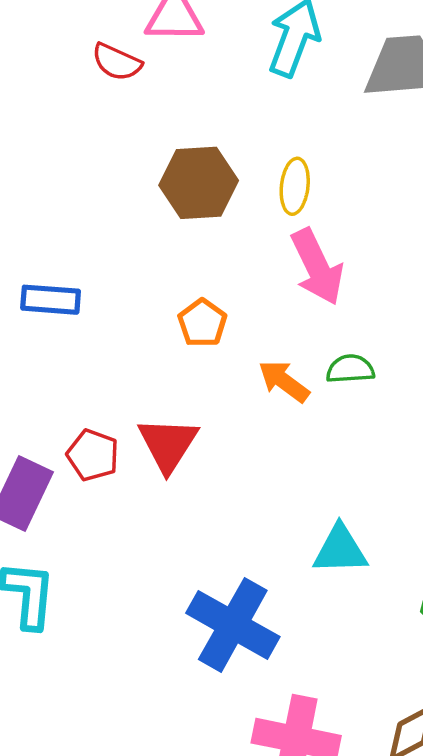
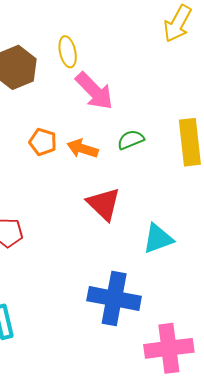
orange arrow: (284, 381) -> (82, 149), moved
red triangle: (168, 444) -> (104, 204), moved

